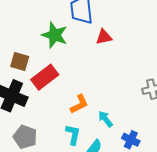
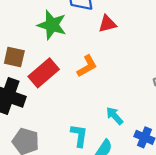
orange L-shape: (79, 104) -> (87, 66), moved

